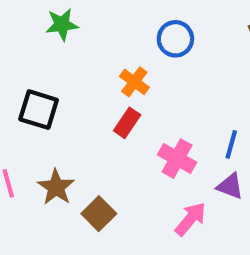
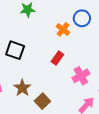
orange cross: (134, 82) -> (63, 29), moved
pink cross: (177, 159) -> (81, 76), turned 30

